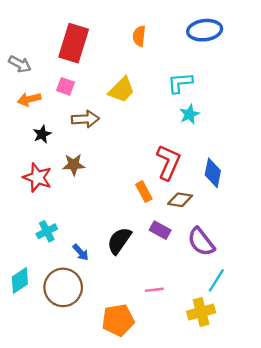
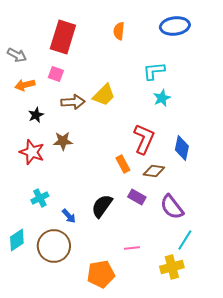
yellow trapezoid: (122, 90) -> (104, 95), moved

